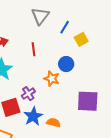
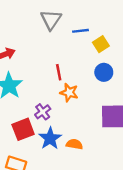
blue line: (65, 27) -> (81, 31), turned 56
red line: (34, 49) -> (59, 72), moved
blue circle: (66, 64) -> (104, 72), moved

